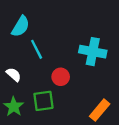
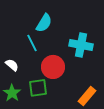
cyan semicircle: (21, 26) -> (44, 23), moved
red circle: (61, 77) -> (53, 67), size x1.5

